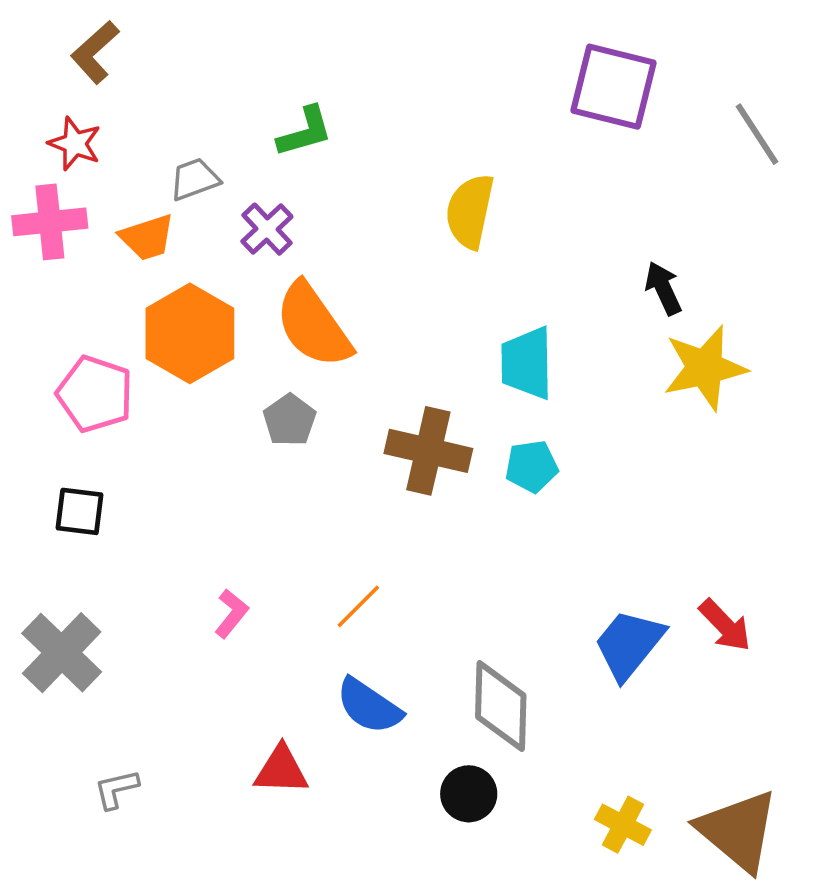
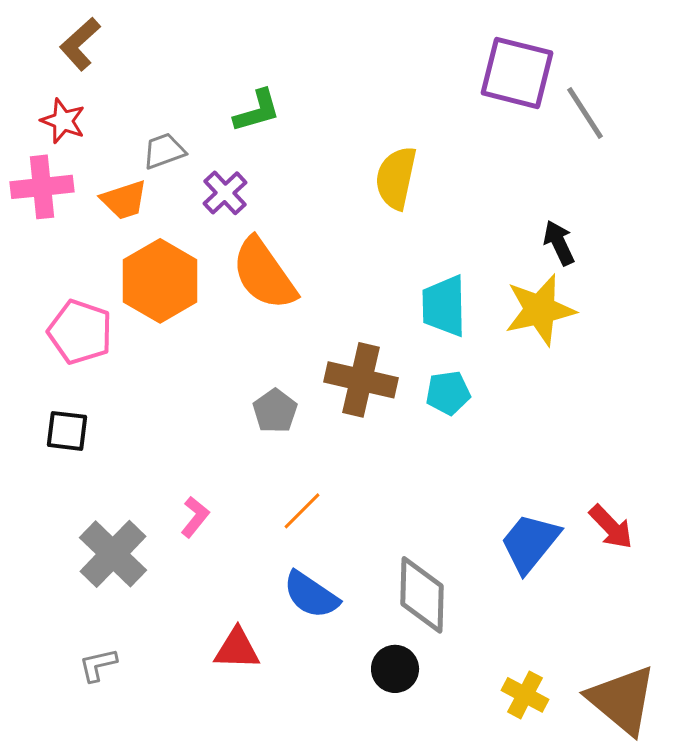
gray line: (757, 134) -> (585, 113), moved
yellow star: (705, 368) -> (540, 310), moved
gray pentagon: (290, 420) -> (275, 411), moved
gray cross: (62, 653) -> (113, 554), moved

